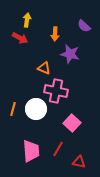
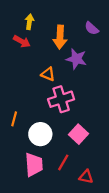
orange arrow: (55, 34) -> (60, 37), size x1.5
pink cross: (56, 91) -> (61, 99), turned -30
white circle: (36, 109) -> (40, 134), moved

